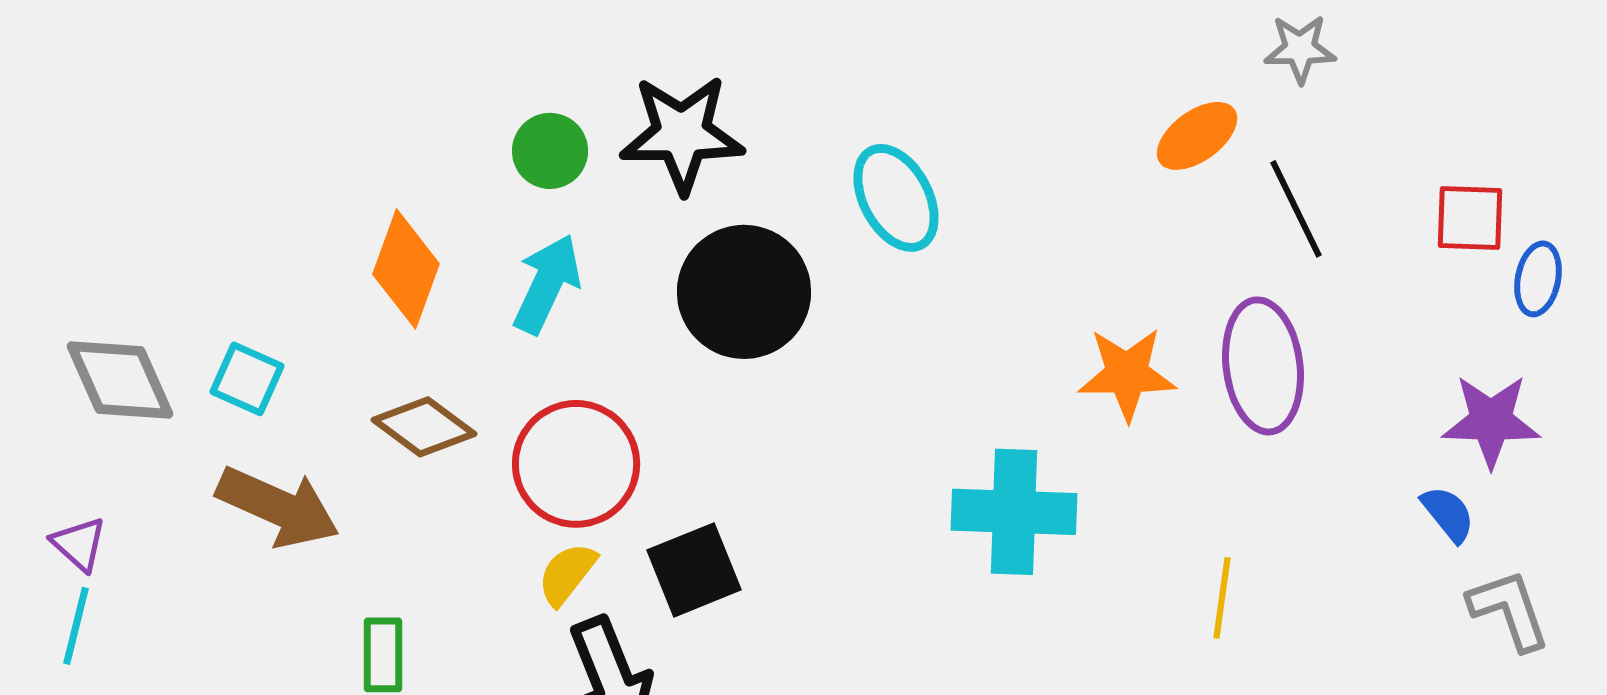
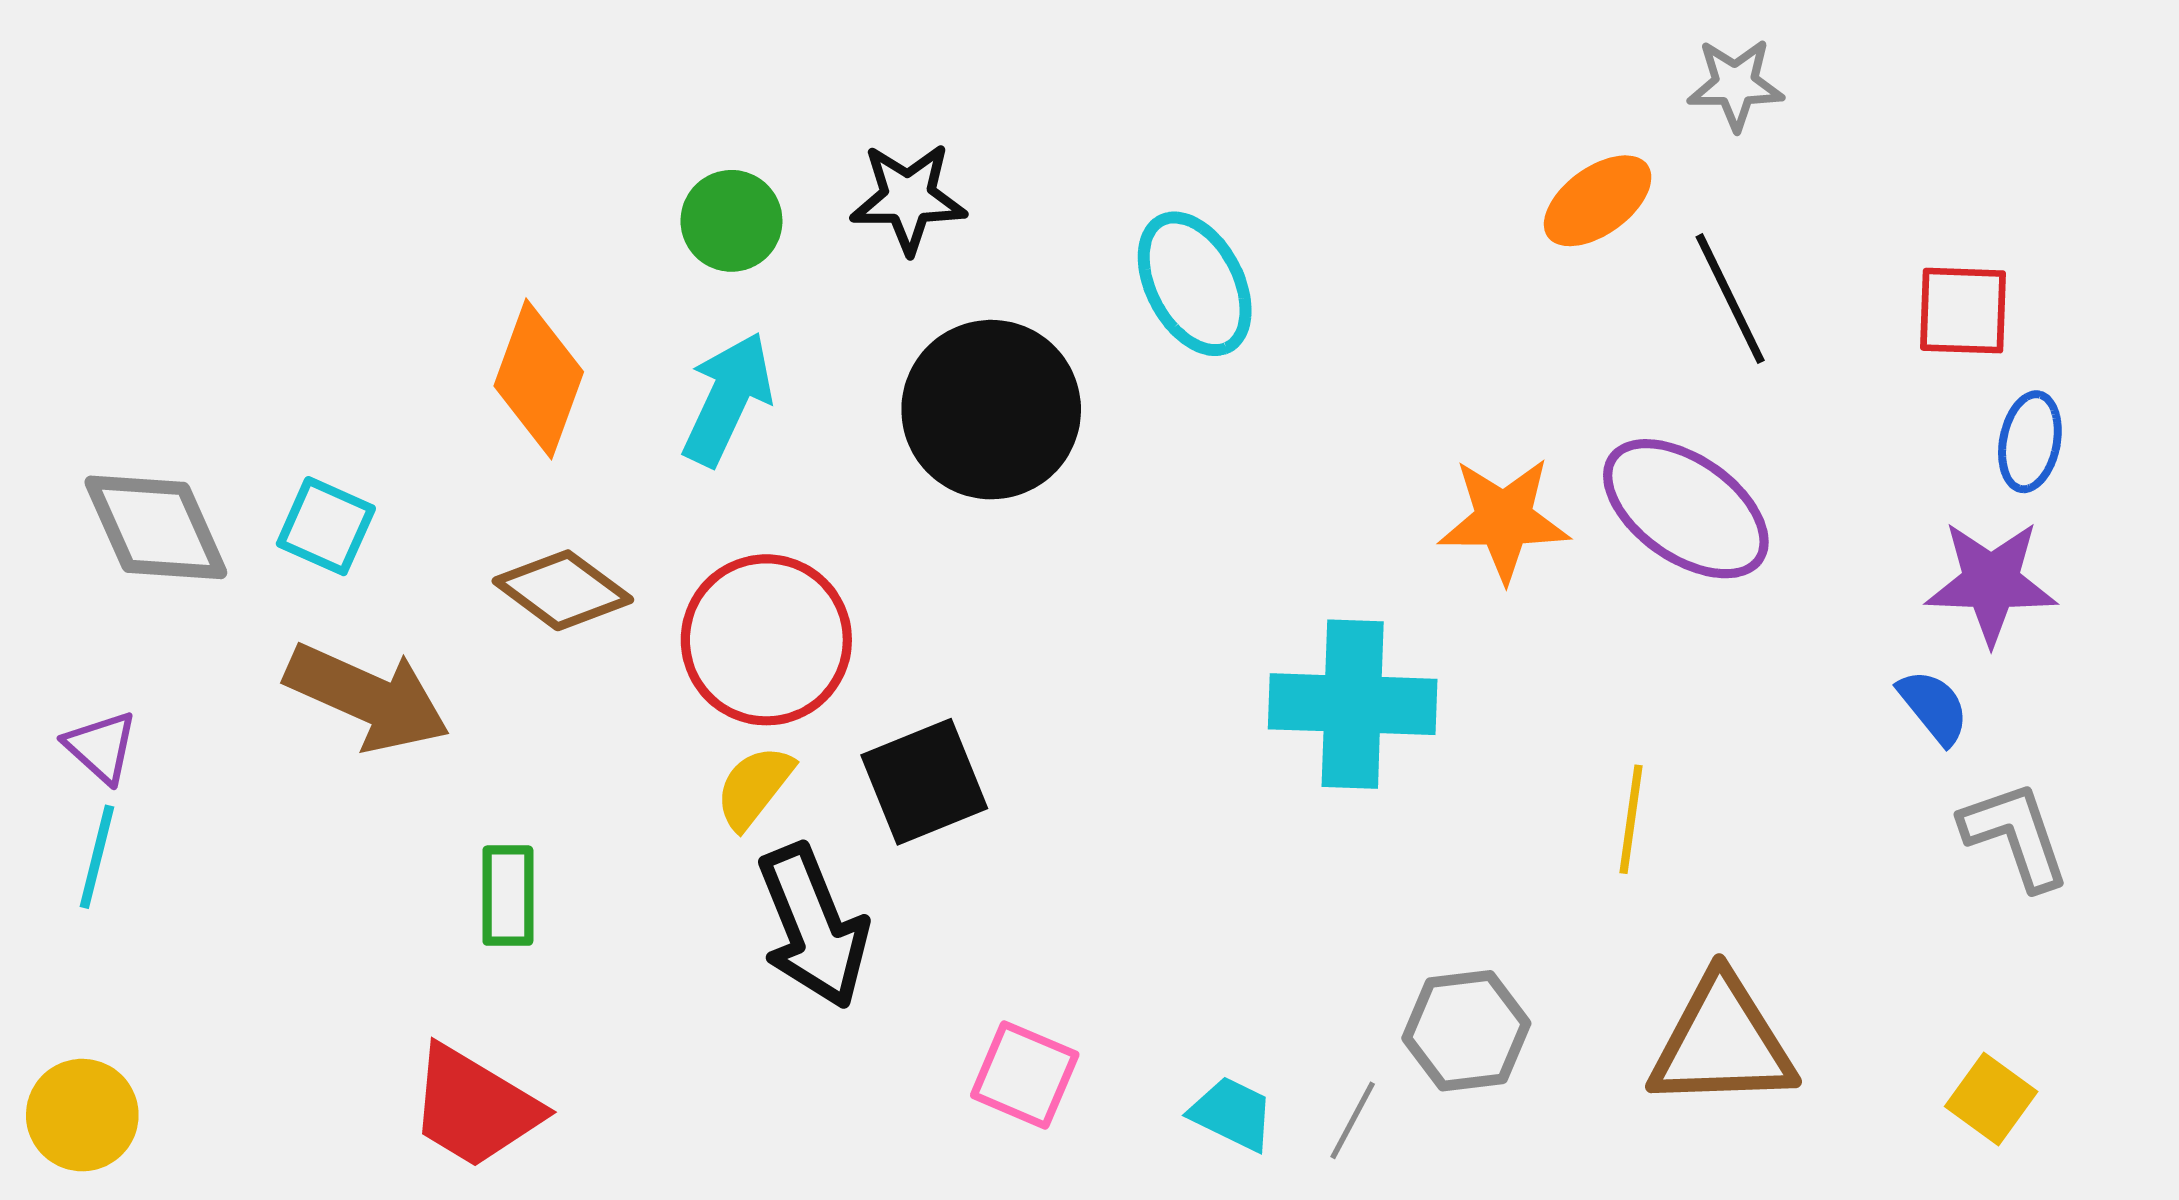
black star: (682, 134) -> (908, 198), size x0.7
blue ellipse: (1538, 279) -> (2030, 442), moved
purple ellipse: (1263, 366) -> (1686, 509), turned -48

